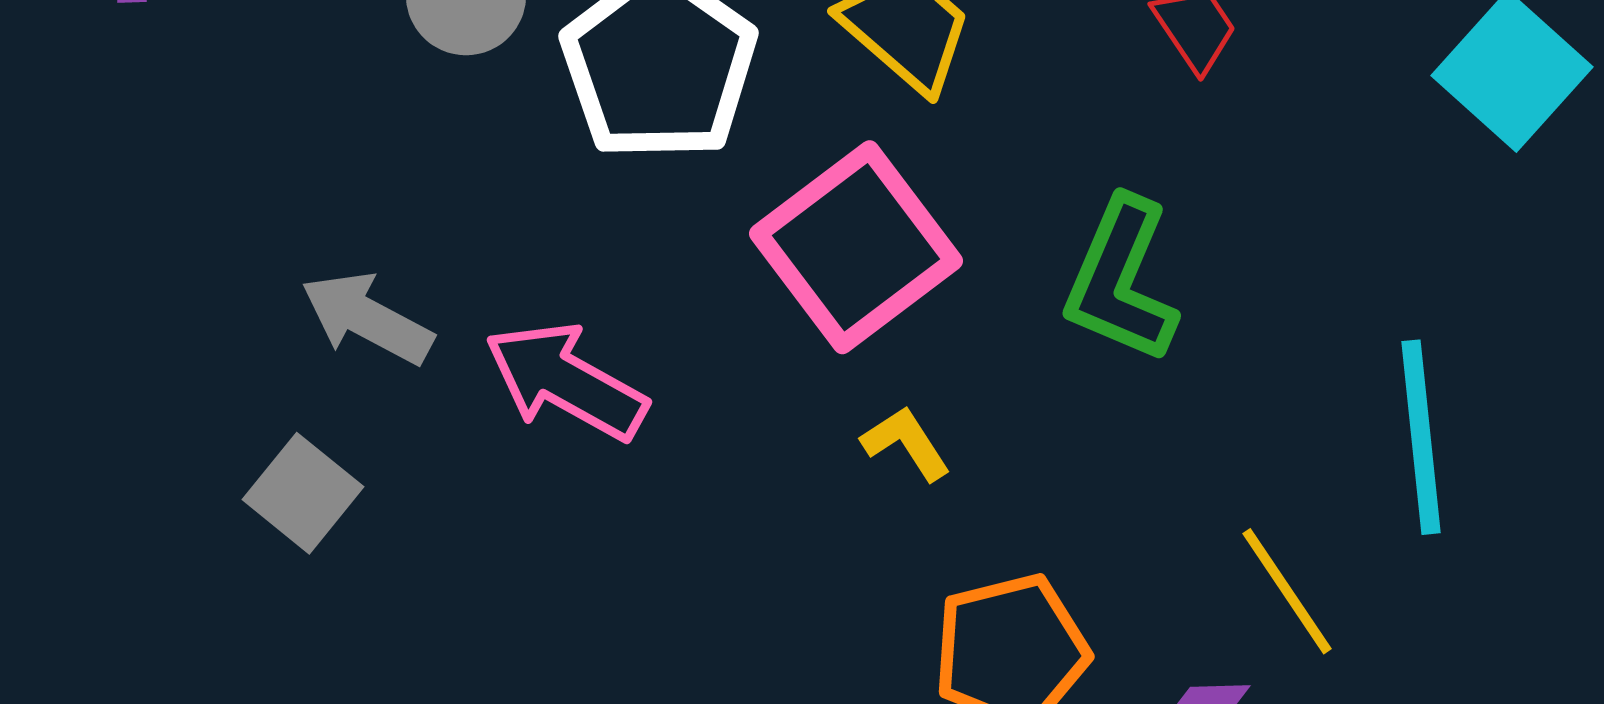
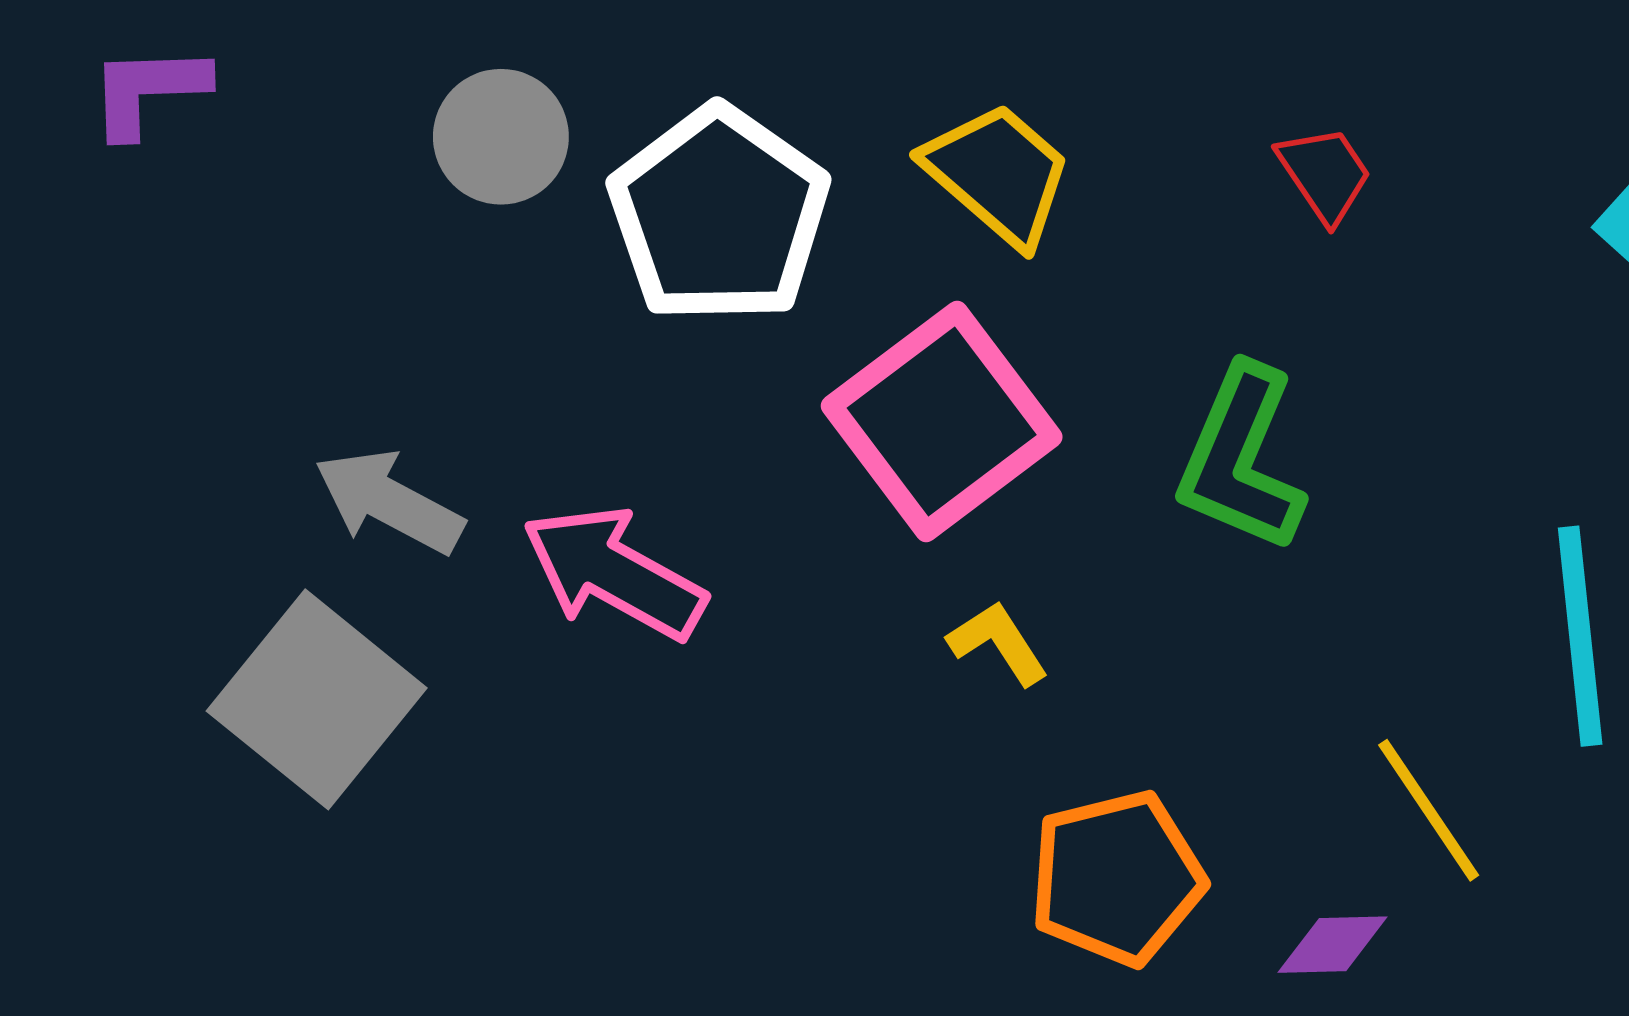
gray square: (303, 493) -> (317, 699), size x1.6

